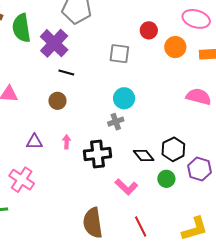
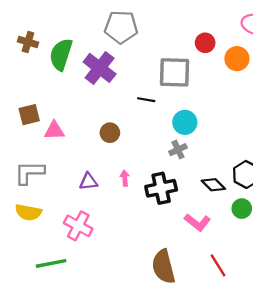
green semicircle: (21, 28) -> (61, 54), turned 32
gray square: (119, 54) -> (175, 72), size x1.4
black line: (66, 73) -> (146, 100), moved

